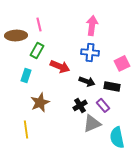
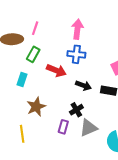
pink line: (39, 24) -> (35, 28), turned 32
pink arrow: (92, 25) -> (77, 29), moved
blue cross: (90, 52) -> (76, 54), moved
purple rectangle: (103, 105) -> (63, 127), moved, turned 56

